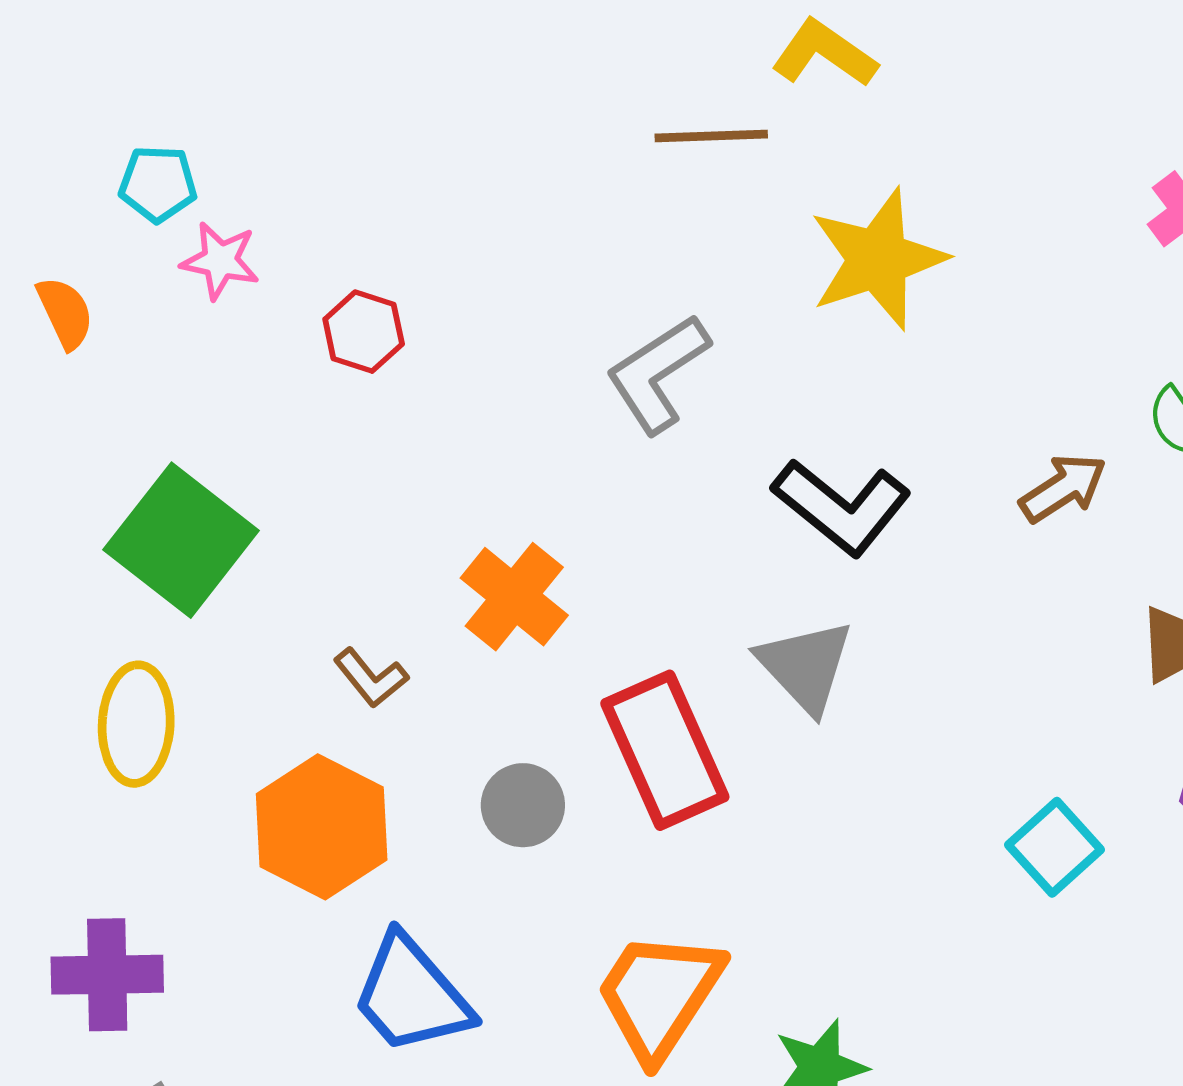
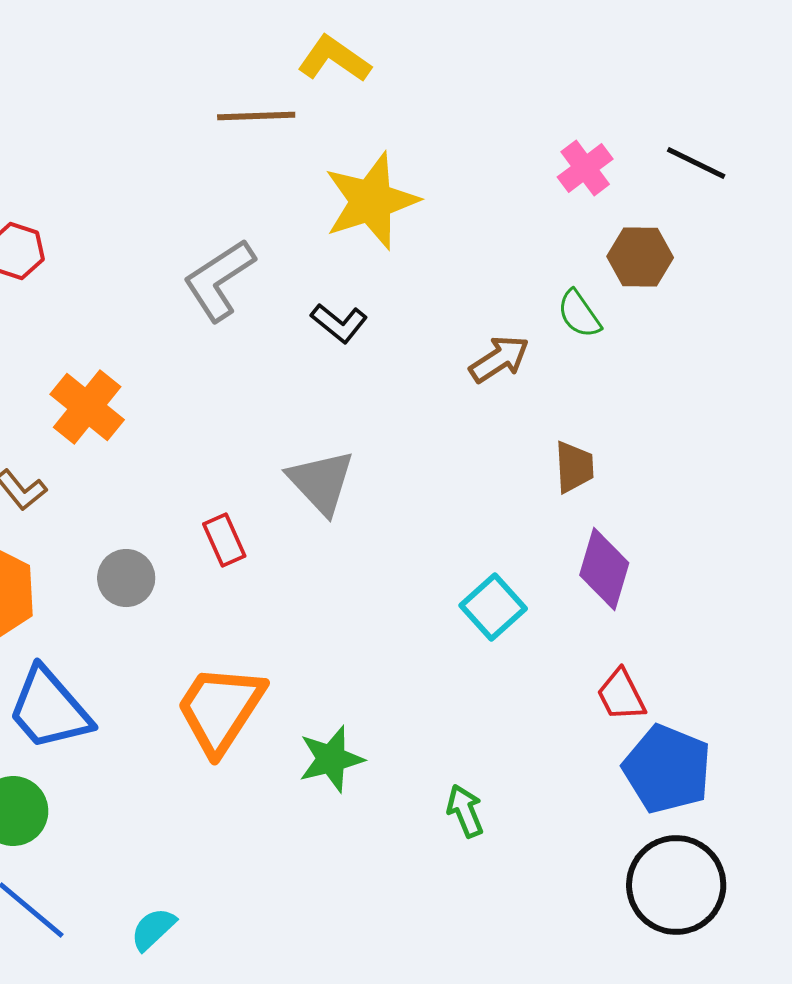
black L-shape: (842, 507) -> (339, 323), moved, size x0.6
orange cross: (514, 597) -> (87, 407), moved
red rectangle: (665, 750) -> (224, 540), size x0.5

